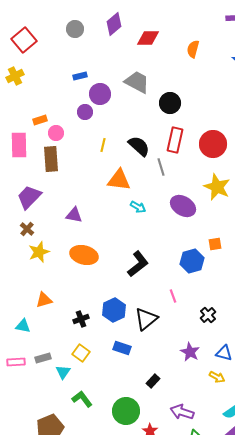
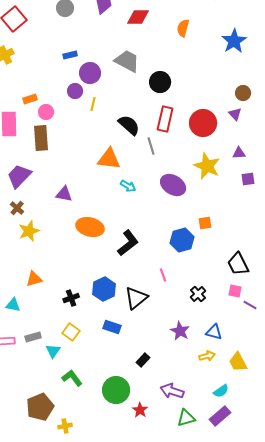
yellow line: (103, 145) -> (93, 104), moved
orange ellipse: (84, 255) -> (90, 227), moved
yellow arrow: (217, 377) -> (207, 356), turned -42

